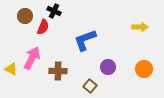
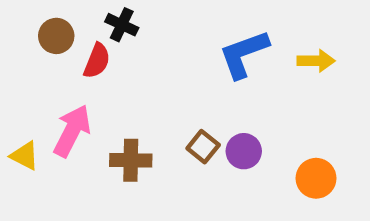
blue L-shape: (85, 40) -> (244, 54), moved
orange circle: (144, 69) -> (316, 178), moved
brown square: (90, 86) -> (203, 147), moved

